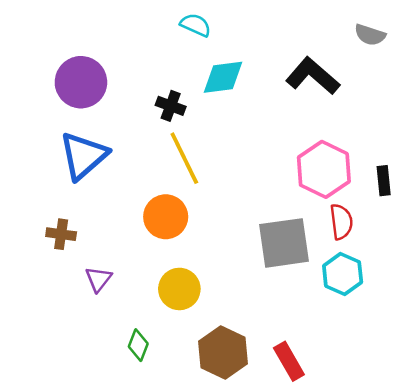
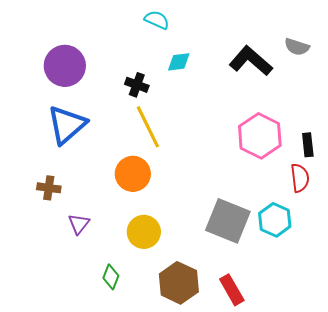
gray semicircle: (370, 35) -> (297, 47), moved
cyan diamond: (223, 77) -> (179, 62), size x0.7
red semicircle: (341, 222) -> (300, 178), moved
gray square: (284, 243) -> (228, 221), moved, turned 30

